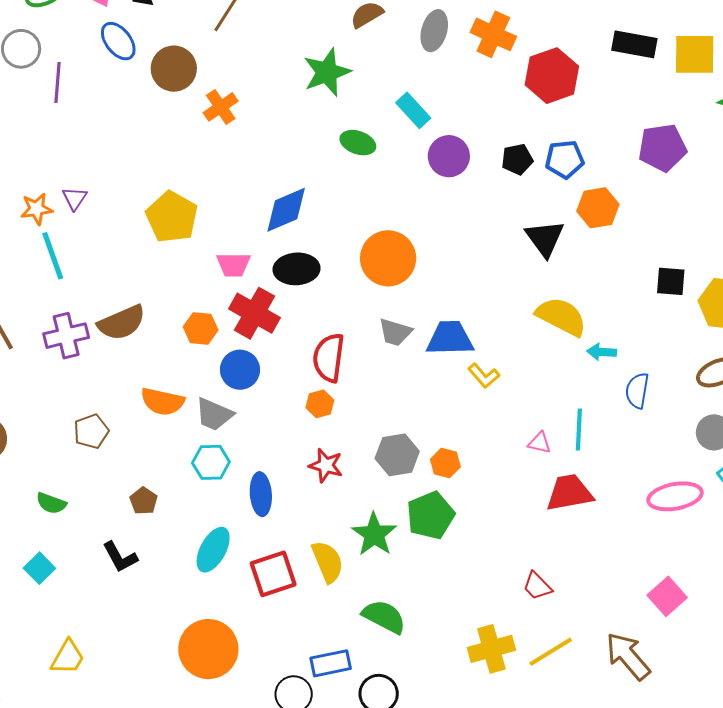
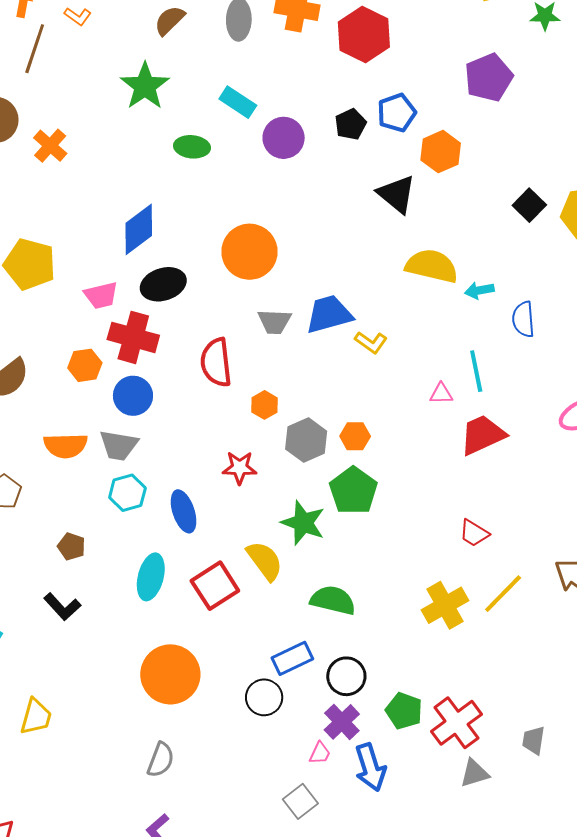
black square: (671, 281) -> (529, 205), turned -36
orange hexagon: (320, 404) -> (265, 405), moved

